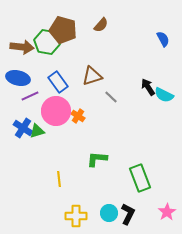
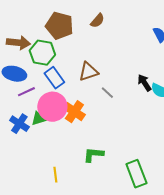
green hexagon: (47, 42) -> (42, 53), moved
orange cross: (78, 116) -> (74, 112), size x1.5
green triangle: (37, 131) -> (38, 119), moved

